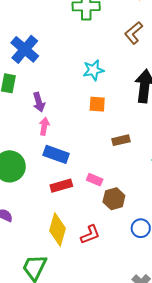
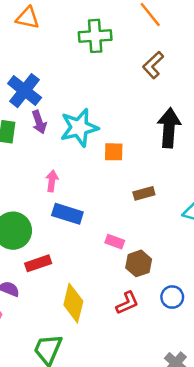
cyan star: (93, 70) -> (79, 128), moved, size x1.5
purple arrow: (39, 102) -> (39, 122), moved
red rectangle: (61, 186) -> (38, 263), moved
red L-shape: (90, 235) -> (127, 303), moved

